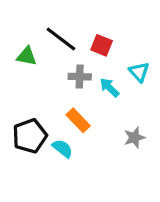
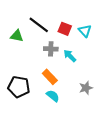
cyan triangle: (139, 72) -> (85, 31), moved
black pentagon: (30, 136) -> (19, 87), turned 30
cyan semicircle: (63, 148) -> (53, 96), moved

